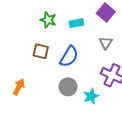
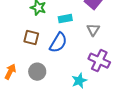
cyan rectangle: (76, 23) -> (65, 19), moved
gray circle: (68, 87) -> (37, 72), moved

